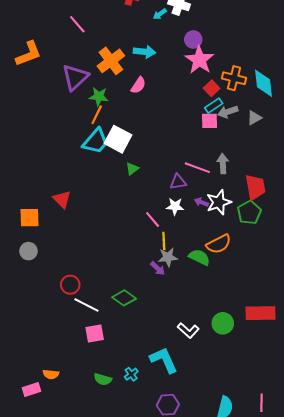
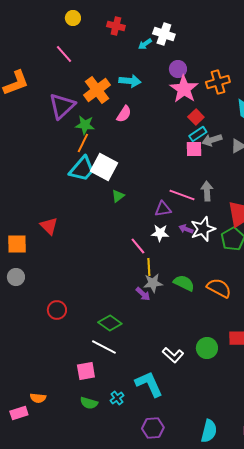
orange cross: (234, 78) -> (218, 82), moved, turned -30
orange semicircle: (219, 244) -> (219, 288), moved, turned -125
white line: (86, 305) -> (104, 347), moved
pink square: (95, 334) -> (86, 371), moved

